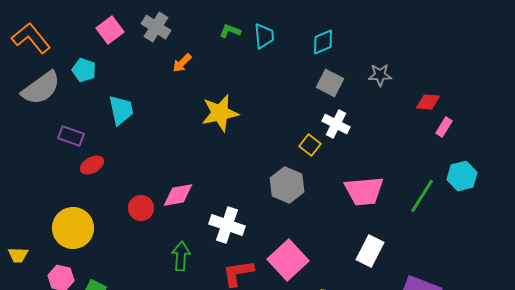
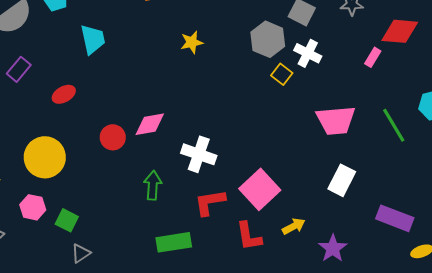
red diamond: (428, 102) -> (400, 31), size x1.5
yellow star: (220, 113) -> (192, 42), size x0.6
pink rectangle: (444, 127) -> (373, 57), moved
purple rectangle: (71, 136) -> (19, 69), moved, turned -70
gray hexagon: (287, 185) -> (268, 39), moved
green line: (422, 196) -> (394, 125), turned -63

